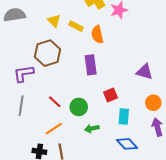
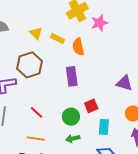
green circle: (79, 107) -> (71, 117), moved
orange line: (54, 129) -> (36, 139), turned 42

